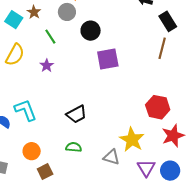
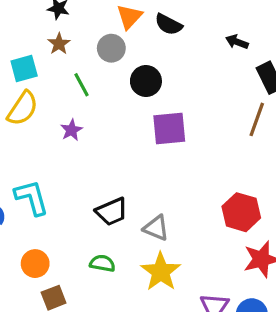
cyan square: (14, 20) -> (24, 69), moved, turned 36
yellow star: (132, 140) -> (161, 272), moved
gray triangle: (111, 157) -> (156, 228), moved

